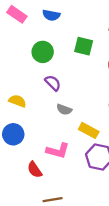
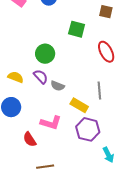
green circle: (43, 52) -> (45, 54), moved
purple semicircle: (53, 83) -> (41, 77), moved

